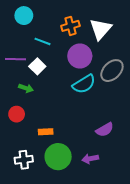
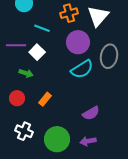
gray ellipse: (112, 71) -> (109, 56), turned -35
purple semicircle: (105, 130) -> (91, 113), moved
orange rectangle: (46, 132) -> (45, 99), moved, turned -48
white cross: (24, 160) -> (24, 131), moved, turned 30

